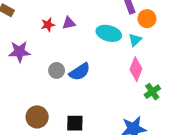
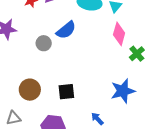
blue semicircle: (80, 72) -> (66, 30), moved

